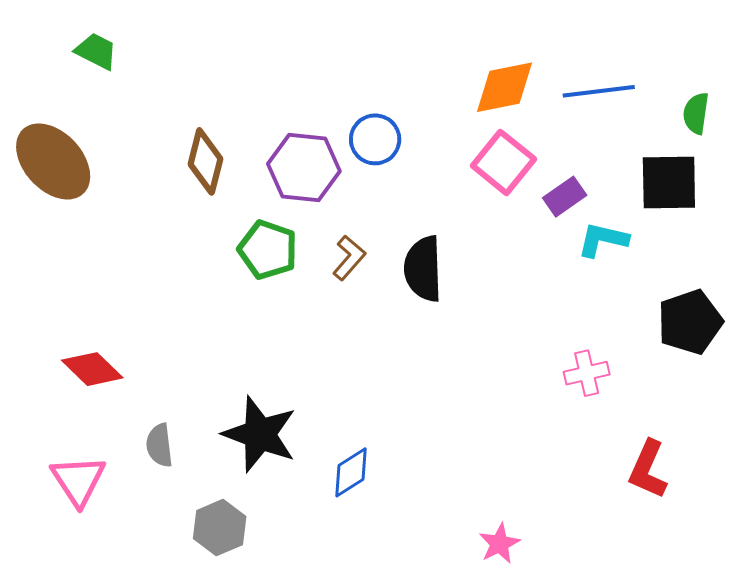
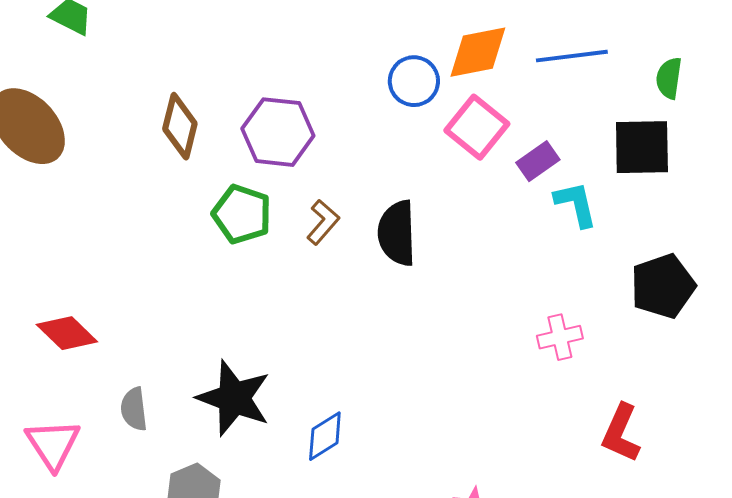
blue circle: (375, 139) -> (414, 81), moved
cyan L-shape: (603, 240) -> (576, 204), turned 64

